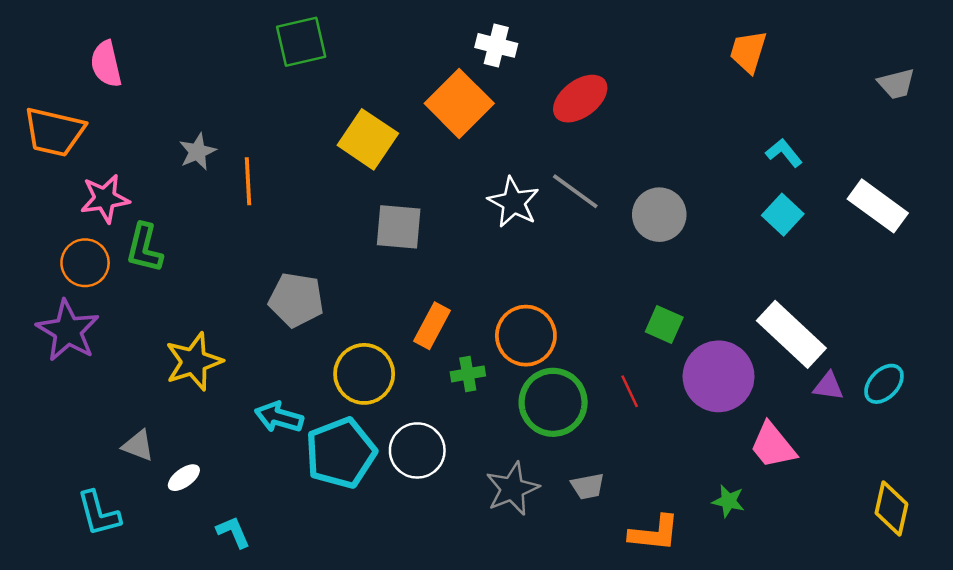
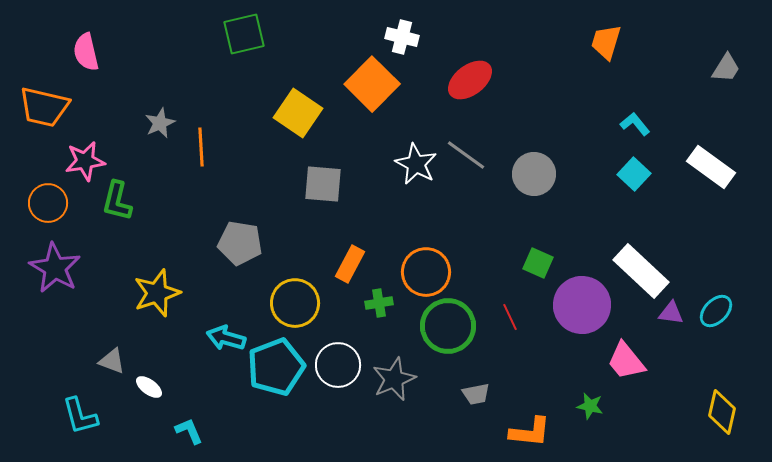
gray trapezoid: (896, 84) -> (726, 68), turned -44
orange circle: (85, 263) -> (48, 203), moved
white ellipse: (184, 478) -> (149, 387), turned 72
gray star: (512, 489) -> (394, 379), moved

